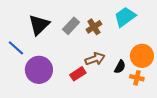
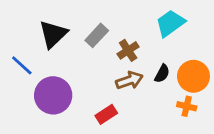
brown cross: (94, 27) -> (128, 50), moved
black semicircle: (120, 67) -> (162, 74), moved
red rectangle: (78, 74) -> (106, 114), moved

